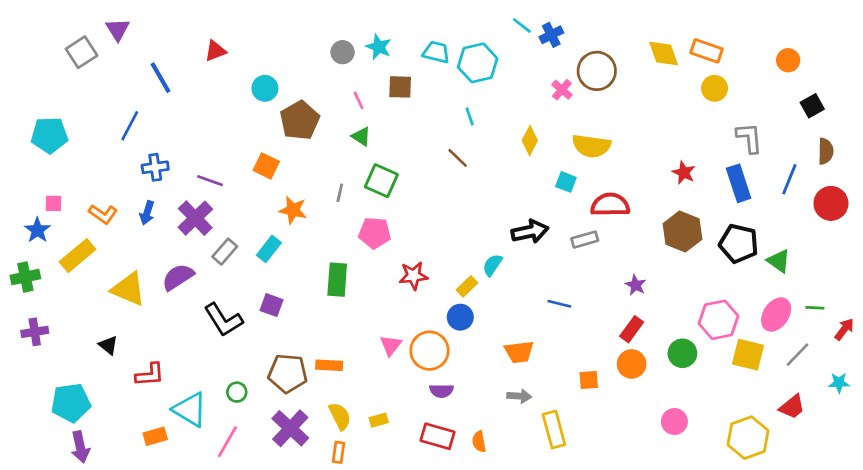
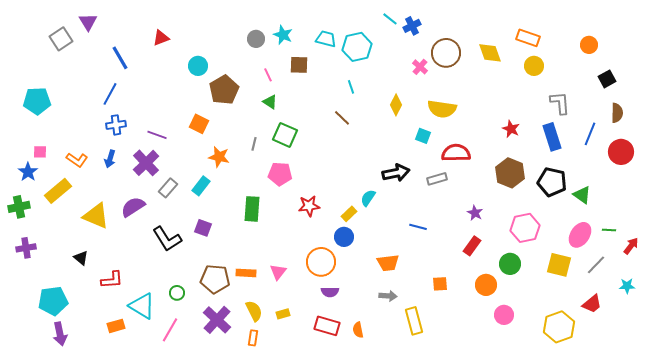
yellow diamond: (664, 54) -> (490, 53), moved
blue line: (130, 126) -> (110, 94), moved
pink hexagon: (719, 320) -> (525, 228), moved
pink triangle: (391, 345) -> (278, 272), moved
orange circle: (632, 364) -> (486, 285), moved

